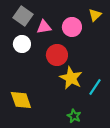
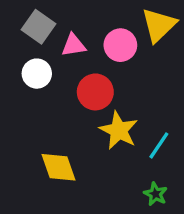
yellow triangle: (95, 15) -> (159, 25), size x1.6
yellow diamond: (21, 100) -> (59, 167), moved
green star: (74, 116) -> (155, 194), moved

